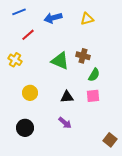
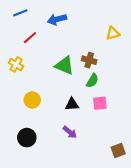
yellow triangle: (87, 19) -> (113, 33), moved
green semicircle: (94, 75) -> (92, 81), moved
brown square: (110, 140) -> (118, 150), turned 32

